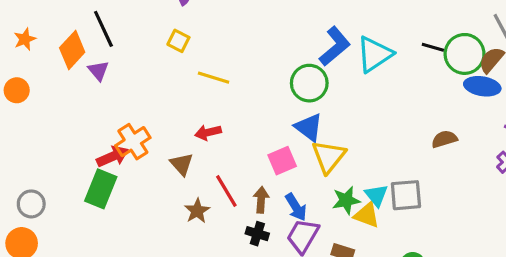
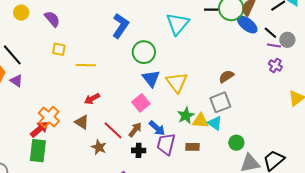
blue L-shape: (335, 46) -> (120, 26), moved
blue ellipse: (482, 86) -> (247, 24), turned 45
blue triangle: (309, 127) -> (151, 78), turned 30
brown semicircle: (444, 139) -> (226, 76), moved
yellow triangle: (329, 157) -> (177, 82), moved
cyan triangle: (376, 195) -> (215, 123), moved
brown arrow: (261, 200) -> (135, 130), turned 49

